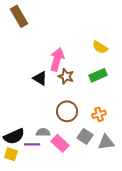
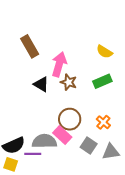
brown rectangle: (19, 16) -> (30, 46), moved
orange cross: (99, 114) -> (103, 122), turned -32
gray semicircle: (43, 132) -> (44, 141), size x1.6
pink rectangle: (60, 143) -> (62, 135), moved

